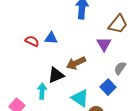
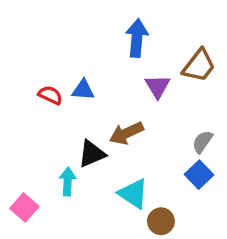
purple triangle: (104, 44) -> (157, 86), moved
blue square: (108, 87) -> (199, 175), moved

